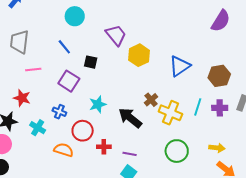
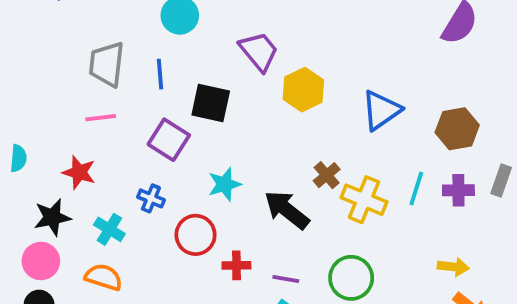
gray trapezoid: (20, 42) -> (107, 64), moved
blue line: (64, 47) -> (160, 74), turned 35
black square: (91, 62) -> (211, 103), size x1.5
orange semicircle: (64, 150) -> (104, 277), moved
green circle: (177, 151) -> (351, 278), moved

